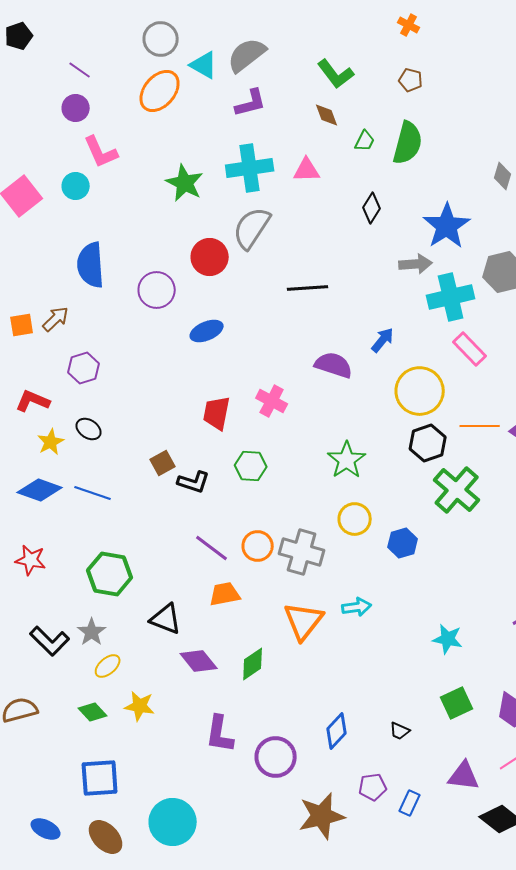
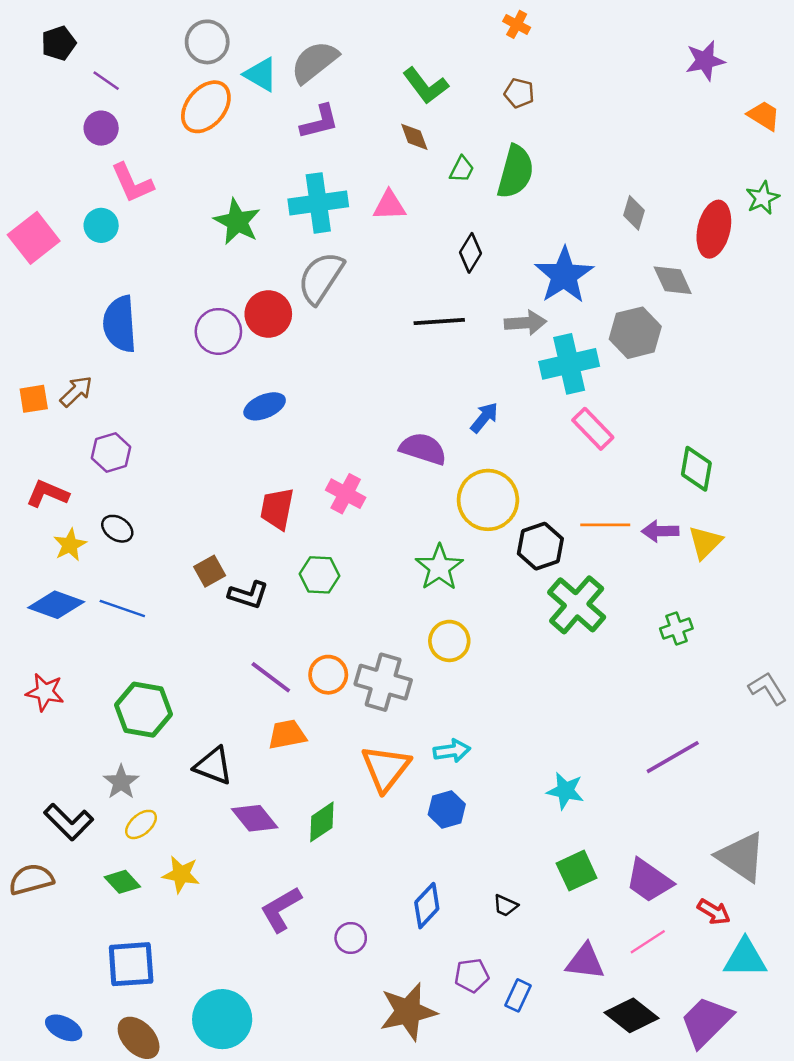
black pentagon: (19, 36) -> (59, 43), moved
black line: (308, 288) -> (439, 321), moved
purple circle: (157, 290) -> (218, 331), moved
yellow circle: (420, 391) -> (488, 500), moved
blue hexagon: (403, 543) -> (447, 809), moved
black L-shape: (50, 641) -> (69, 822), moved
purple L-shape: (220, 734) -> (281, 909), turned 51
purple circle: (276, 757) -> (351, 938), size x0.6

